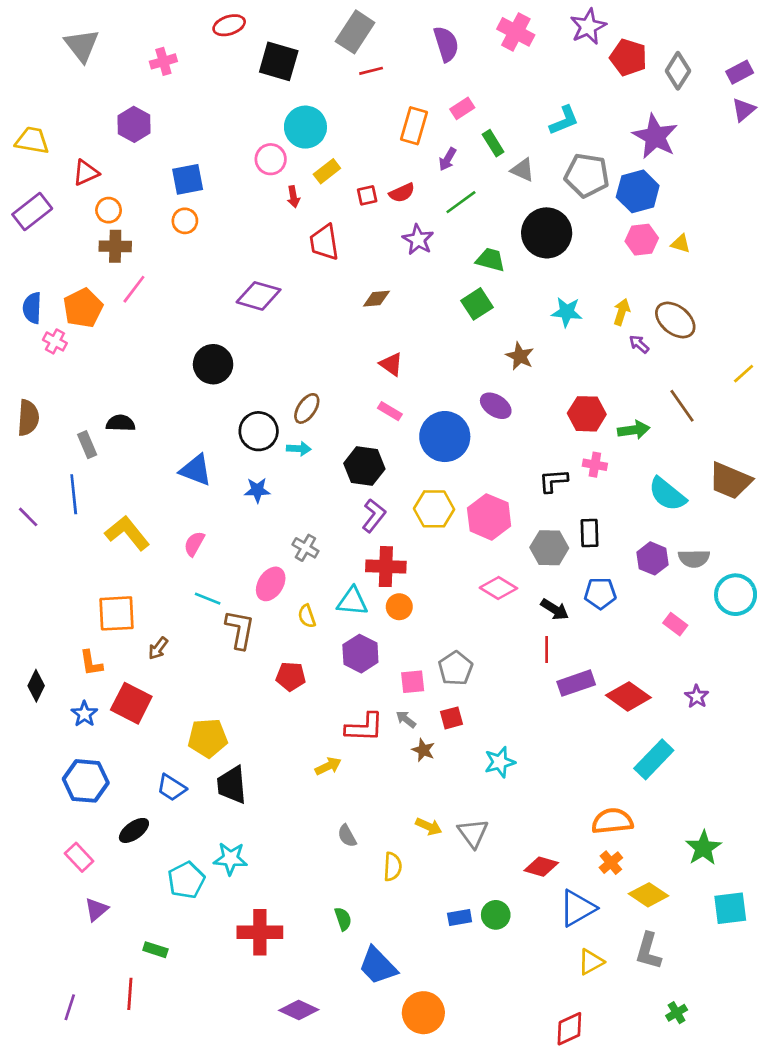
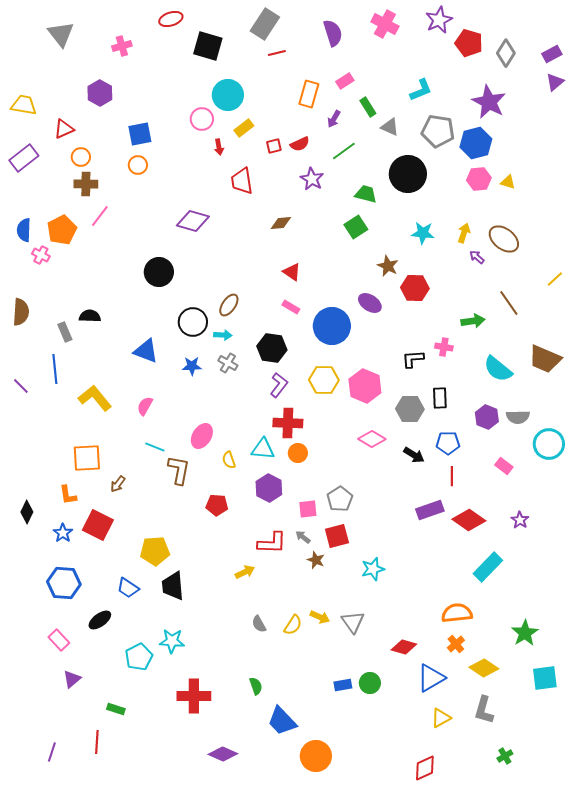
red hexagon: (587, 414) -> (415, 288), moved
gray cross: (305, 548) -> (228, 363), moved
red line: (547, 650) -> (452, 476), moved
red square: (452, 718) -> (337, 536), size x1.4
yellow semicircle: (393, 867) -> (293, 625), moved, turned 30

